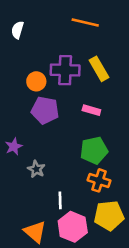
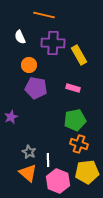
orange line: (85, 22) -> (44, 15), moved
white semicircle: (17, 30) -> (20, 37), moved, turned -40
purple cross: (65, 70) -> (53, 43), moved
gray star: (36, 169) -> (29, 152), moved
orange triangle: (35, 232) -> (28, 173), moved

